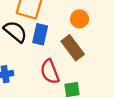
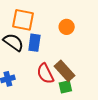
brown rectangle: (73, 48) -> (65, 71), moved

